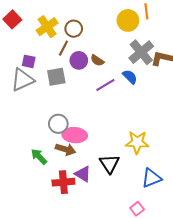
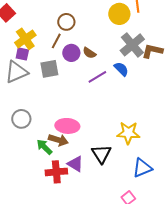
yellow cross: (47, 27) -> (25, 39), moved
gray circle: (58, 124) -> (21, 119), moved
green arrow: (39, 157) -> (44, 147), moved

